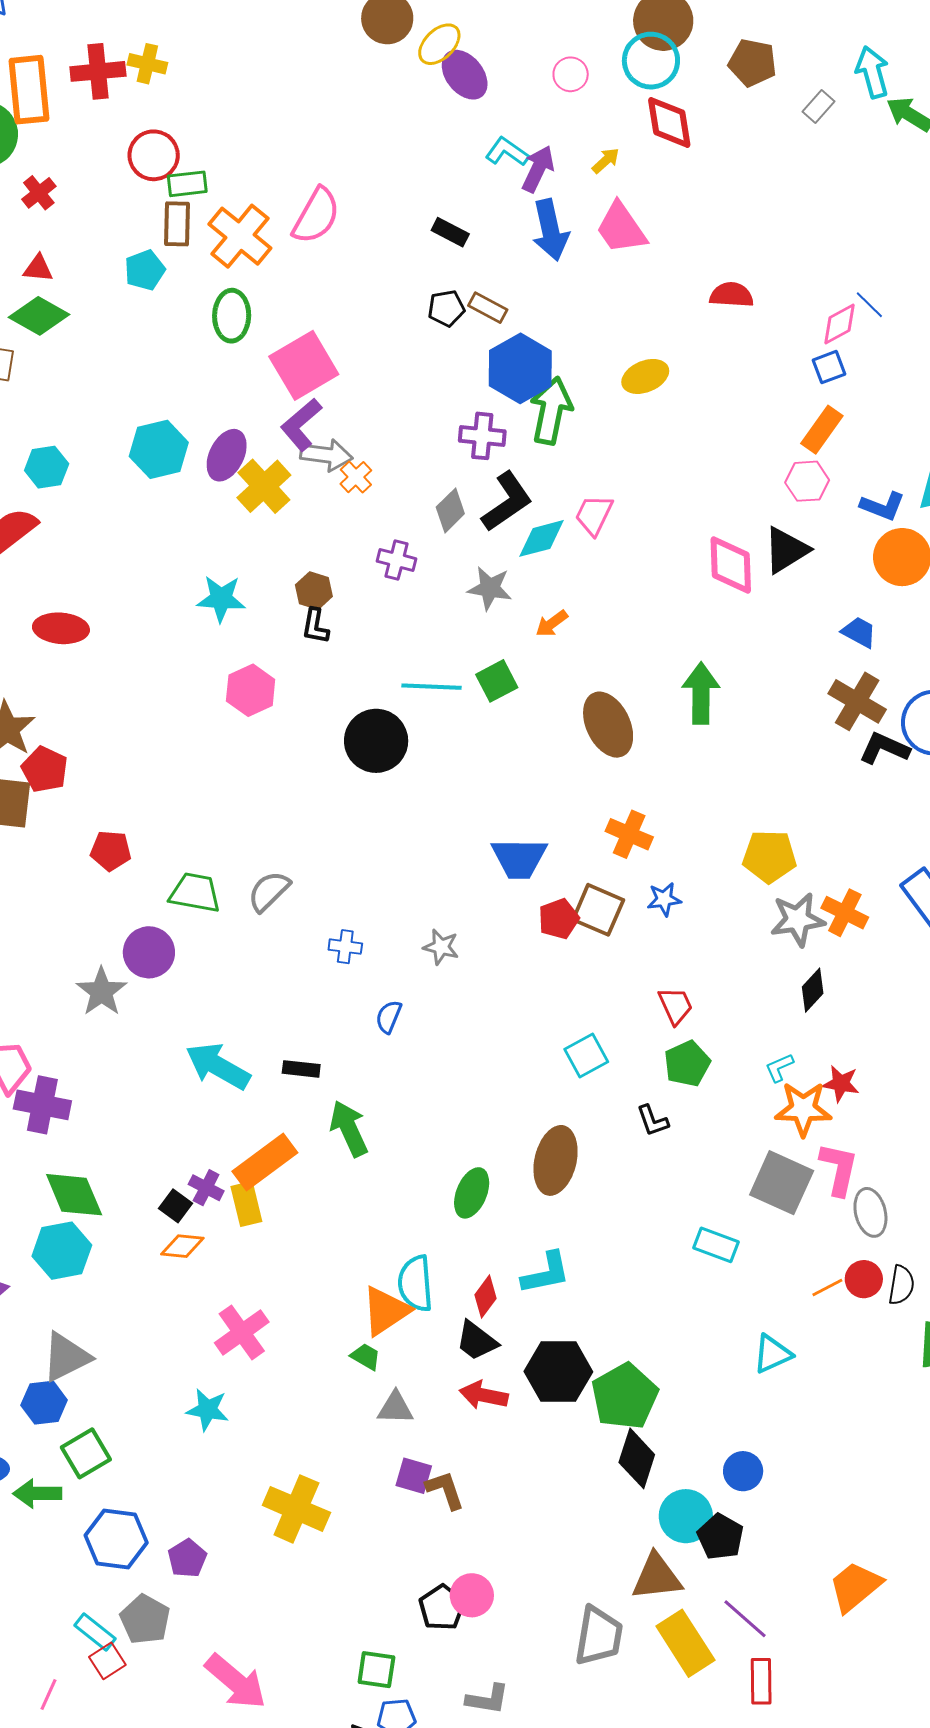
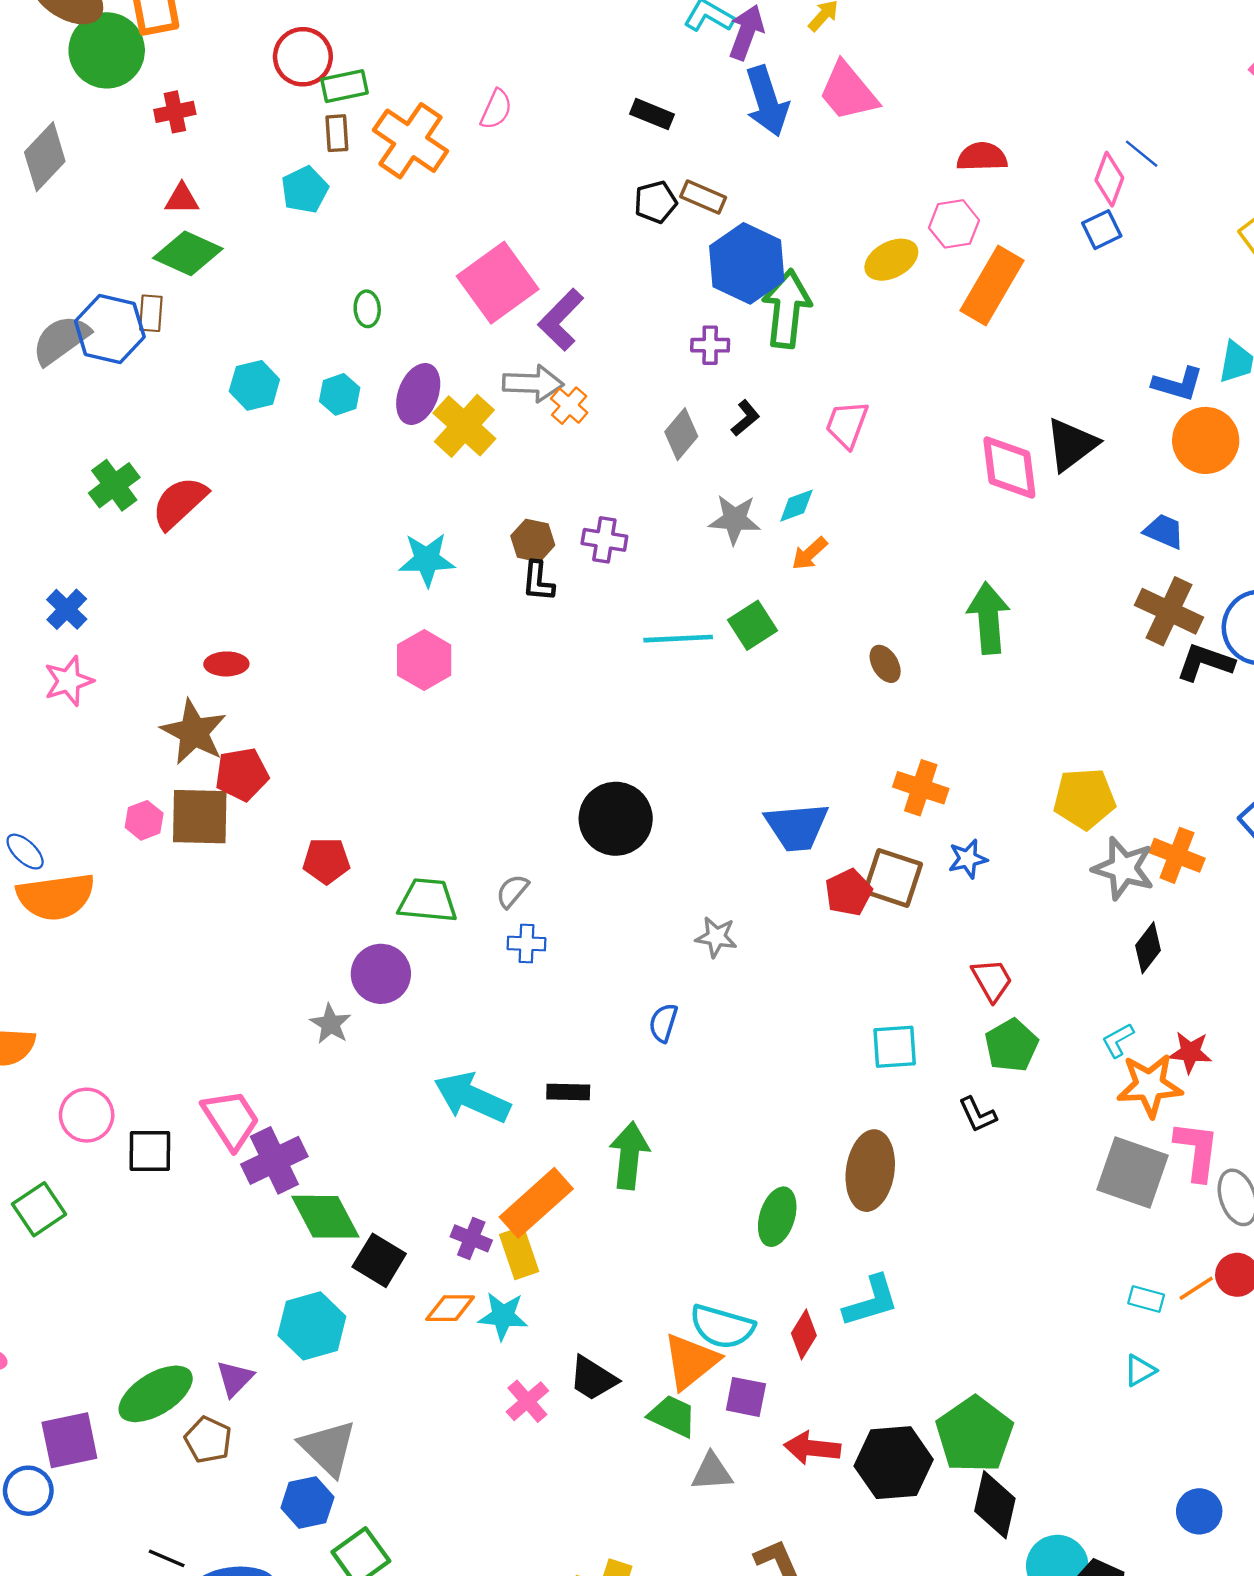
red cross: (39, 193) -> (175, 112), turned 32
pink semicircle: (316, 216) -> (496, 109), size x0.6
brown rectangle: (177, 224) -> (337, 133), size x0.7
green ellipse: (232, 316) -> (367, 309), moved, size x0.6
pink diamond: (840, 324) -> (1109, 179), turned -36
purple L-shape: (301, 425) -> (561, 320), moved
orange rectangle: (822, 430) -> (992, 285), moved, size x1.4
purple cross: (482, 436) -> (710, 345), size x0.7
cyan hexagon: (159, 449) -> (340, 394), size x0.6
cyan hexagon: (47, 467) -> (254, 385), moved
pink hexagon: (807, 481) -> (954, 224), moved
black L-shape: (507, 502) -> (745, 418), size x0.5
cyan diamond: (542, 538) -> (796, 506), moved, size x0.7
purple cross: (397, 560) -> (604, 540), moved
red ellipse: (61, 628) -> (226, 664), moved, size x0.7
pink hexagon: (251, 690) -> (424, 660), moved
brown ellipse: (608, 725) -> (885, 664), size x0.5
black circle: (376, 741) -> (616, 819), moved
red pentagon: (45, 769) -> (242, 774), turned -30
gray semicircle: (269, 891) -> (512, 891), size x0.7
gray star: (798, 920) -> (1123, 868), turned 30
blue cross: (345, 947) -> (527, 944), moved
gray star: (101, 992) -> (330, 1024), size x0.7
cyan square: (586, 1056) -> (895, 1047), turned 30
purple cross: (42, 1105) -> (274, 1160), turned -32
green arrow: (349, 1129) -> (629, 1156), turned 36
green diamond: (74, 1195) -> (325, 1217), moved
black square: (176, 1206) -> (379, 1260), moved, size x1.4
cyan rectangle: (716, 1245) -> (1146, 1299), moved, size x0.7
cyan semicircle: (416, 1283) -> (722, 1327), turned -64
pink cross: (242, 1332) -> (527, 1401), size x0.7
black trapezoid: (477, 1341) -> (593, 1378), moved
cyan triangle: (772, 1354) -> (1140, 1370), size x0.7
gray triangle: (66, 1357) -> (328, 1448), turned -44
green trapezoid: (366, 1357) -> (672, 1416), size x1.4
black hexagon: (558, 1372) -> (894, 1463), moved
cyan star: (208, 1410) -> (503, 1316), moved
blue circle: (743, 1471) -> (1199, 1511), moved
purple square: (414, 1476) -> (746, 1397), moved

